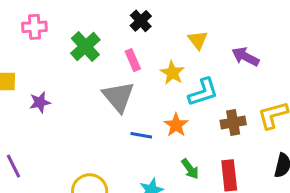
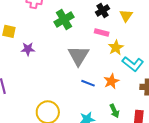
yellow triangle: (198, 40) -> (126, 16), moved
pink rectangle: (133, 60) -> (102, 33), moved, turned -64
cyan L-shape: (203, 92) -> (133, 64), turned 45

